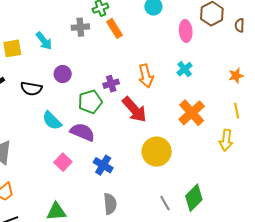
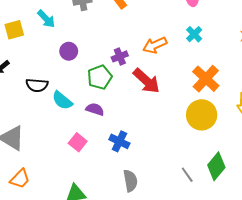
orange arrow: (146, 76) -> (155, 45), turned 85
black semicircle: (31, 89) -> (37, 85), moved
purple semicircle: (82, 132) -> (95, 109), size x0.7
yellow circle: (157, 152) -> (202, 115), moved

